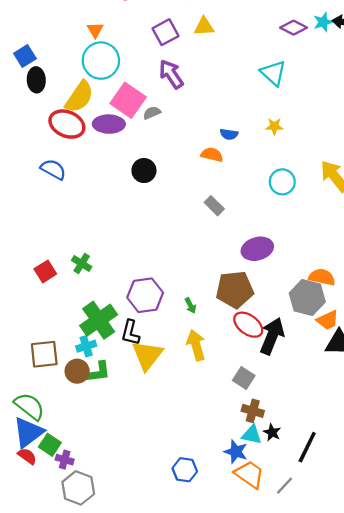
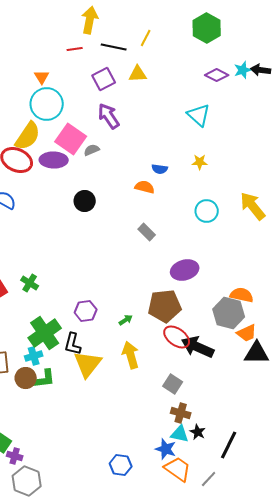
purple hexagon: (145, 295) -> (86, 311), size x0.7
green arrow: (190, 305) -> (126, 320), turned -96
black arrow: (272, 336) -> (198, 347), turned -88

